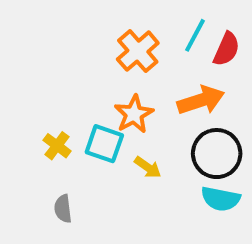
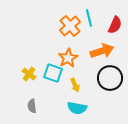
cyan line: (195, 35) -> (89, 18), moved, turned -42
yellow arrow: (148, 167) -> (75, 85), turned 32
cyan semicircle: (221, 199) -> (77, 108), moved

